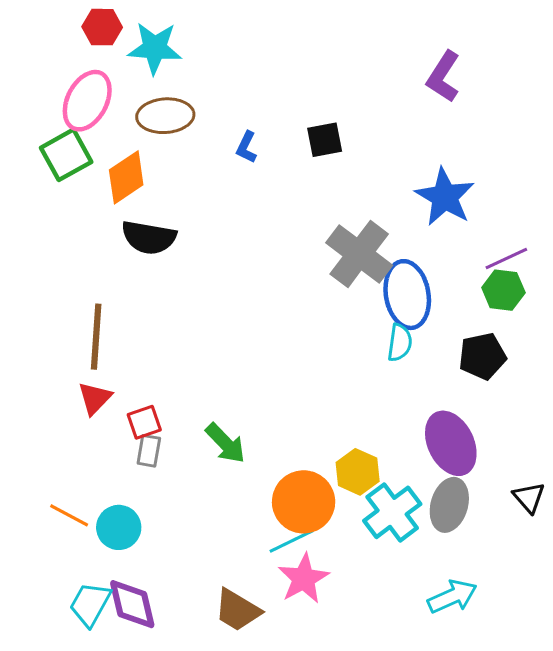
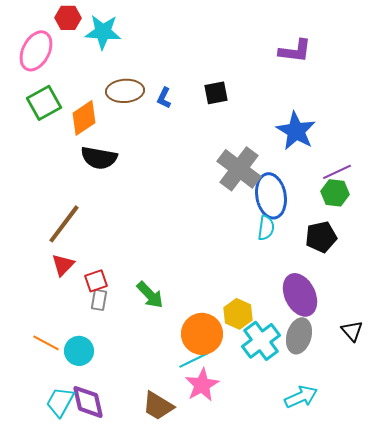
purple L-shape: (443, 77) -> (295, 51), turned -116
pink ellipse: (87, 101) -> (36, 51), moved
brown ellipse: (165, 116) -> (125, 91), moved
brown line: (96, 337) -> (64, 224), turned 33

